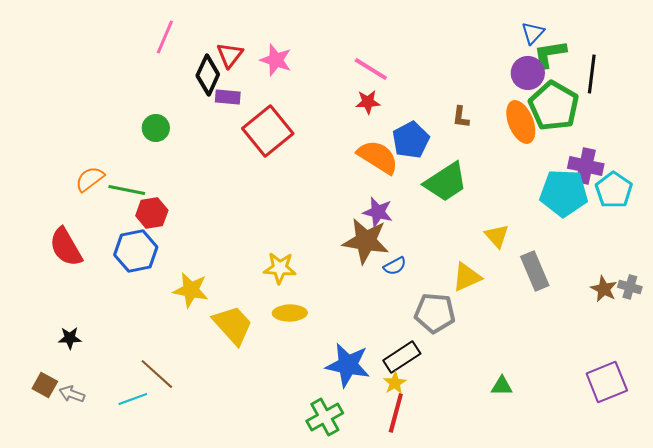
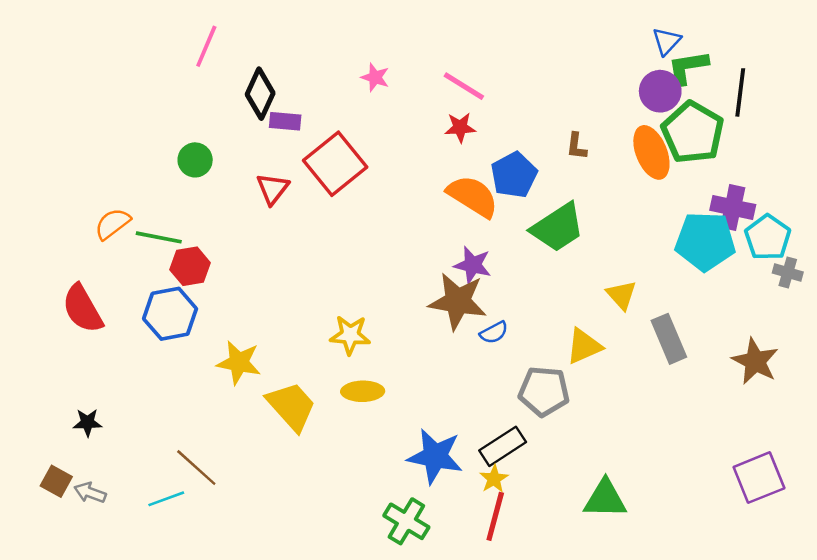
red triangle: (230, 55) -> (273, 189), moved
pink star: (276, 60) -> (375, 77), moved, size x0.7
gray cross: (630, 287) -> (788, 272), moved
brown star: (604, 289) -> (755, 361), size x1.4
green triangle: (502, 386) -> (605, 499), moved, size x1.6
green cross: (325, 417) -> (406, 521), turned -30

